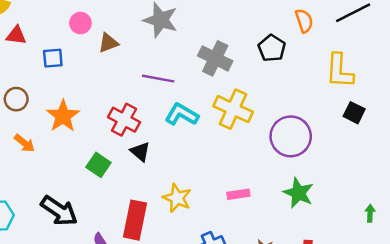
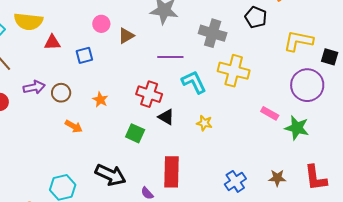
yellow L-shape: (340, 71) -> (298, 41), moved, turned 108
cyan L-shape: (182, 115) -> (194, 82), turned 44
orange star: (63, 116) -> (100, 100), size x0.6
purple circle: (291, 136) -> (307, 85), moved
pink rectangle: (238, 194) -> (270, 113), moved, turned 48
yellow star: (177, 198) -> (204, 123), moved, size x0.7

